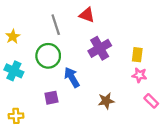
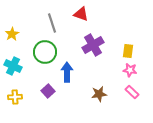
blue arrow: (72, 77) -> (67, 72), turned 30
purple square: (51, 98) -> (48, 91), turned -32
pink rectangle: (151, 101) -> (132, 92), moved
yellow cross: (16, 116) -> (15, 97), moved

